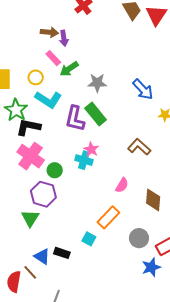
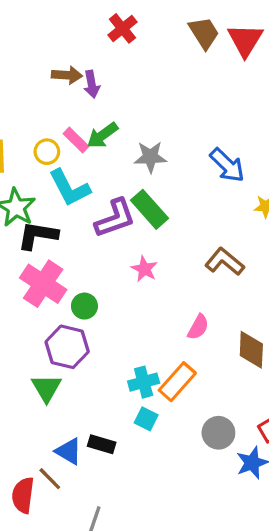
pink rectangle: (53, 58) -> (76, 140), moved
cyan L-shape: (48, 100) -> (70, 188), turned 32
purple L-shape: (75, 119) -> (115, 218), turned -120
cyan cross: (84, 160) -> (144, 382), moved, turned -30
gray circle: (139, 238) -> (218, 433), moved

